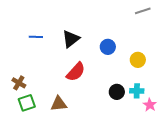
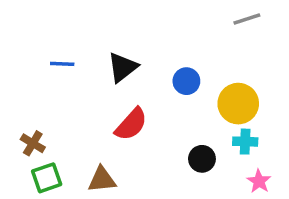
yellow circle: (138, 60) -> (238, 104), size x1.5
cyan cross: (137, 91) -> (245, 142), moved

